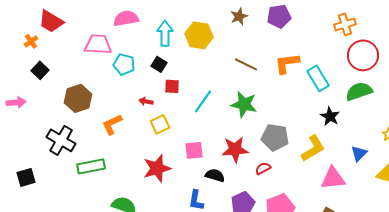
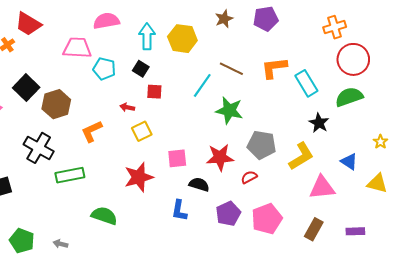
black square: (40, 70) -> (26, 88), moved, size x1.4
cyan line: (203, 101) -> (202, 85), moved
blue triangle: (359, 153) -> (349, 162), turned -42

